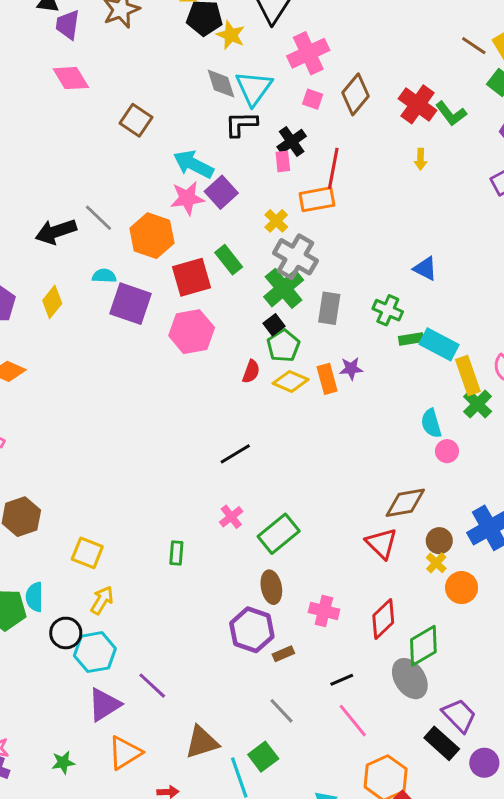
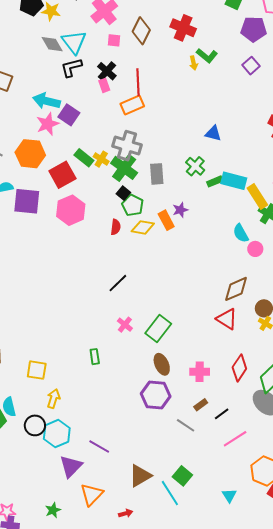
green L-shape: (451, 114) -> (207, 56), moved
yellow cross: (276, 221) -> (101, 159), moved
green cross: (388, 310) -> (195, 166), turned 30
brown rectangle: (283, 654) -> (201, 405), moved
gray line: (282, 711) -> (186, 425), moved
pink line: (353, 721) -> (235, 439), turned -70

